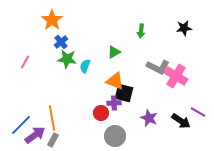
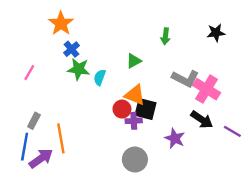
red circle: (101, 113) -> (122, 109), moved
black arrow: (181, 121) -> (202, 120), moved
blue line: (21, 125) -> (25, 147), turned -35
gray rectangle: (53, 140) -> (34, 121), moved

